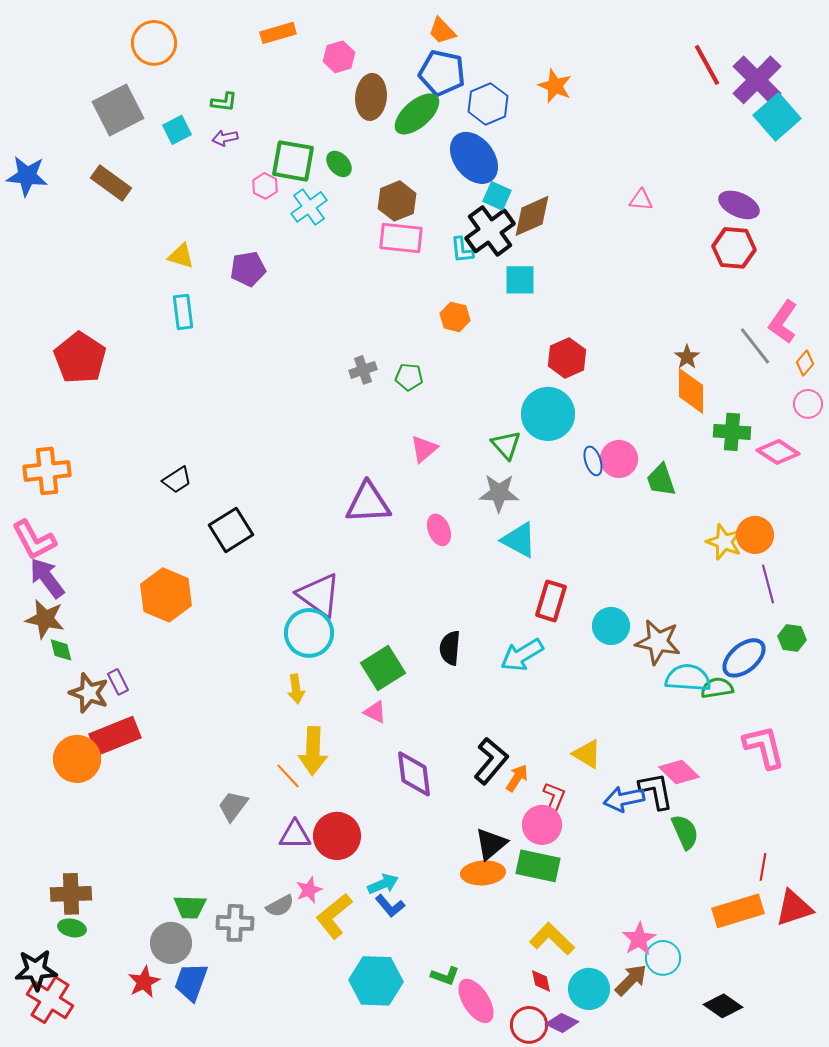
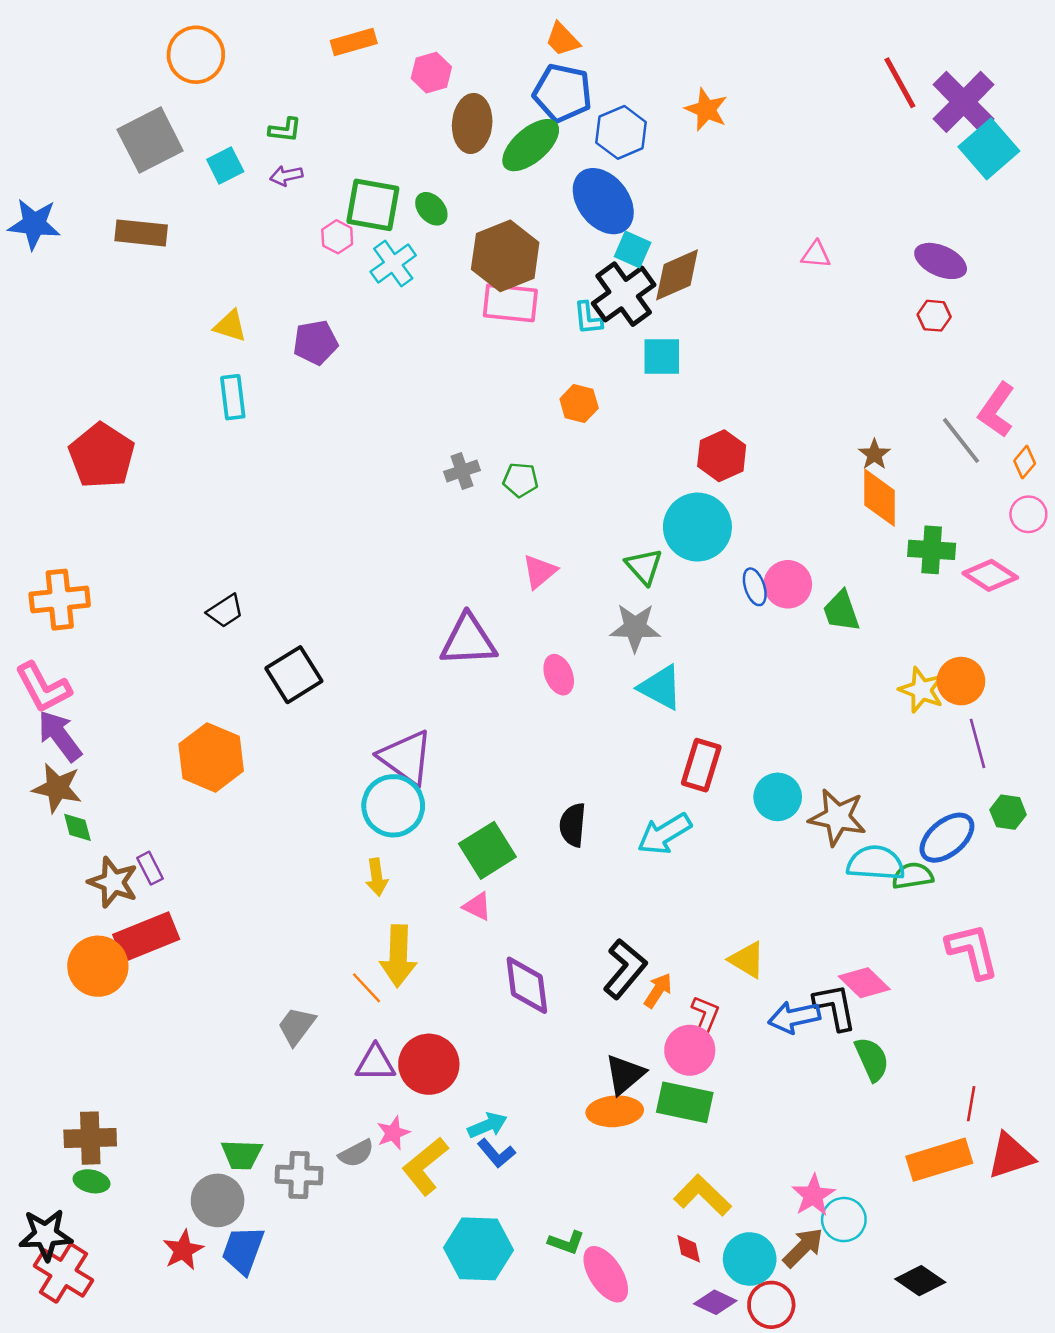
brown rectangle: (111, 183) -> (141, 233), turned -30
brown hexagon: (397, 201) -> (505, 256), size x1.4
red hexagon: (734, 248) -> (934, 316), size x0.6
red circle: (529, 1025) -> (771, 1305), moved

